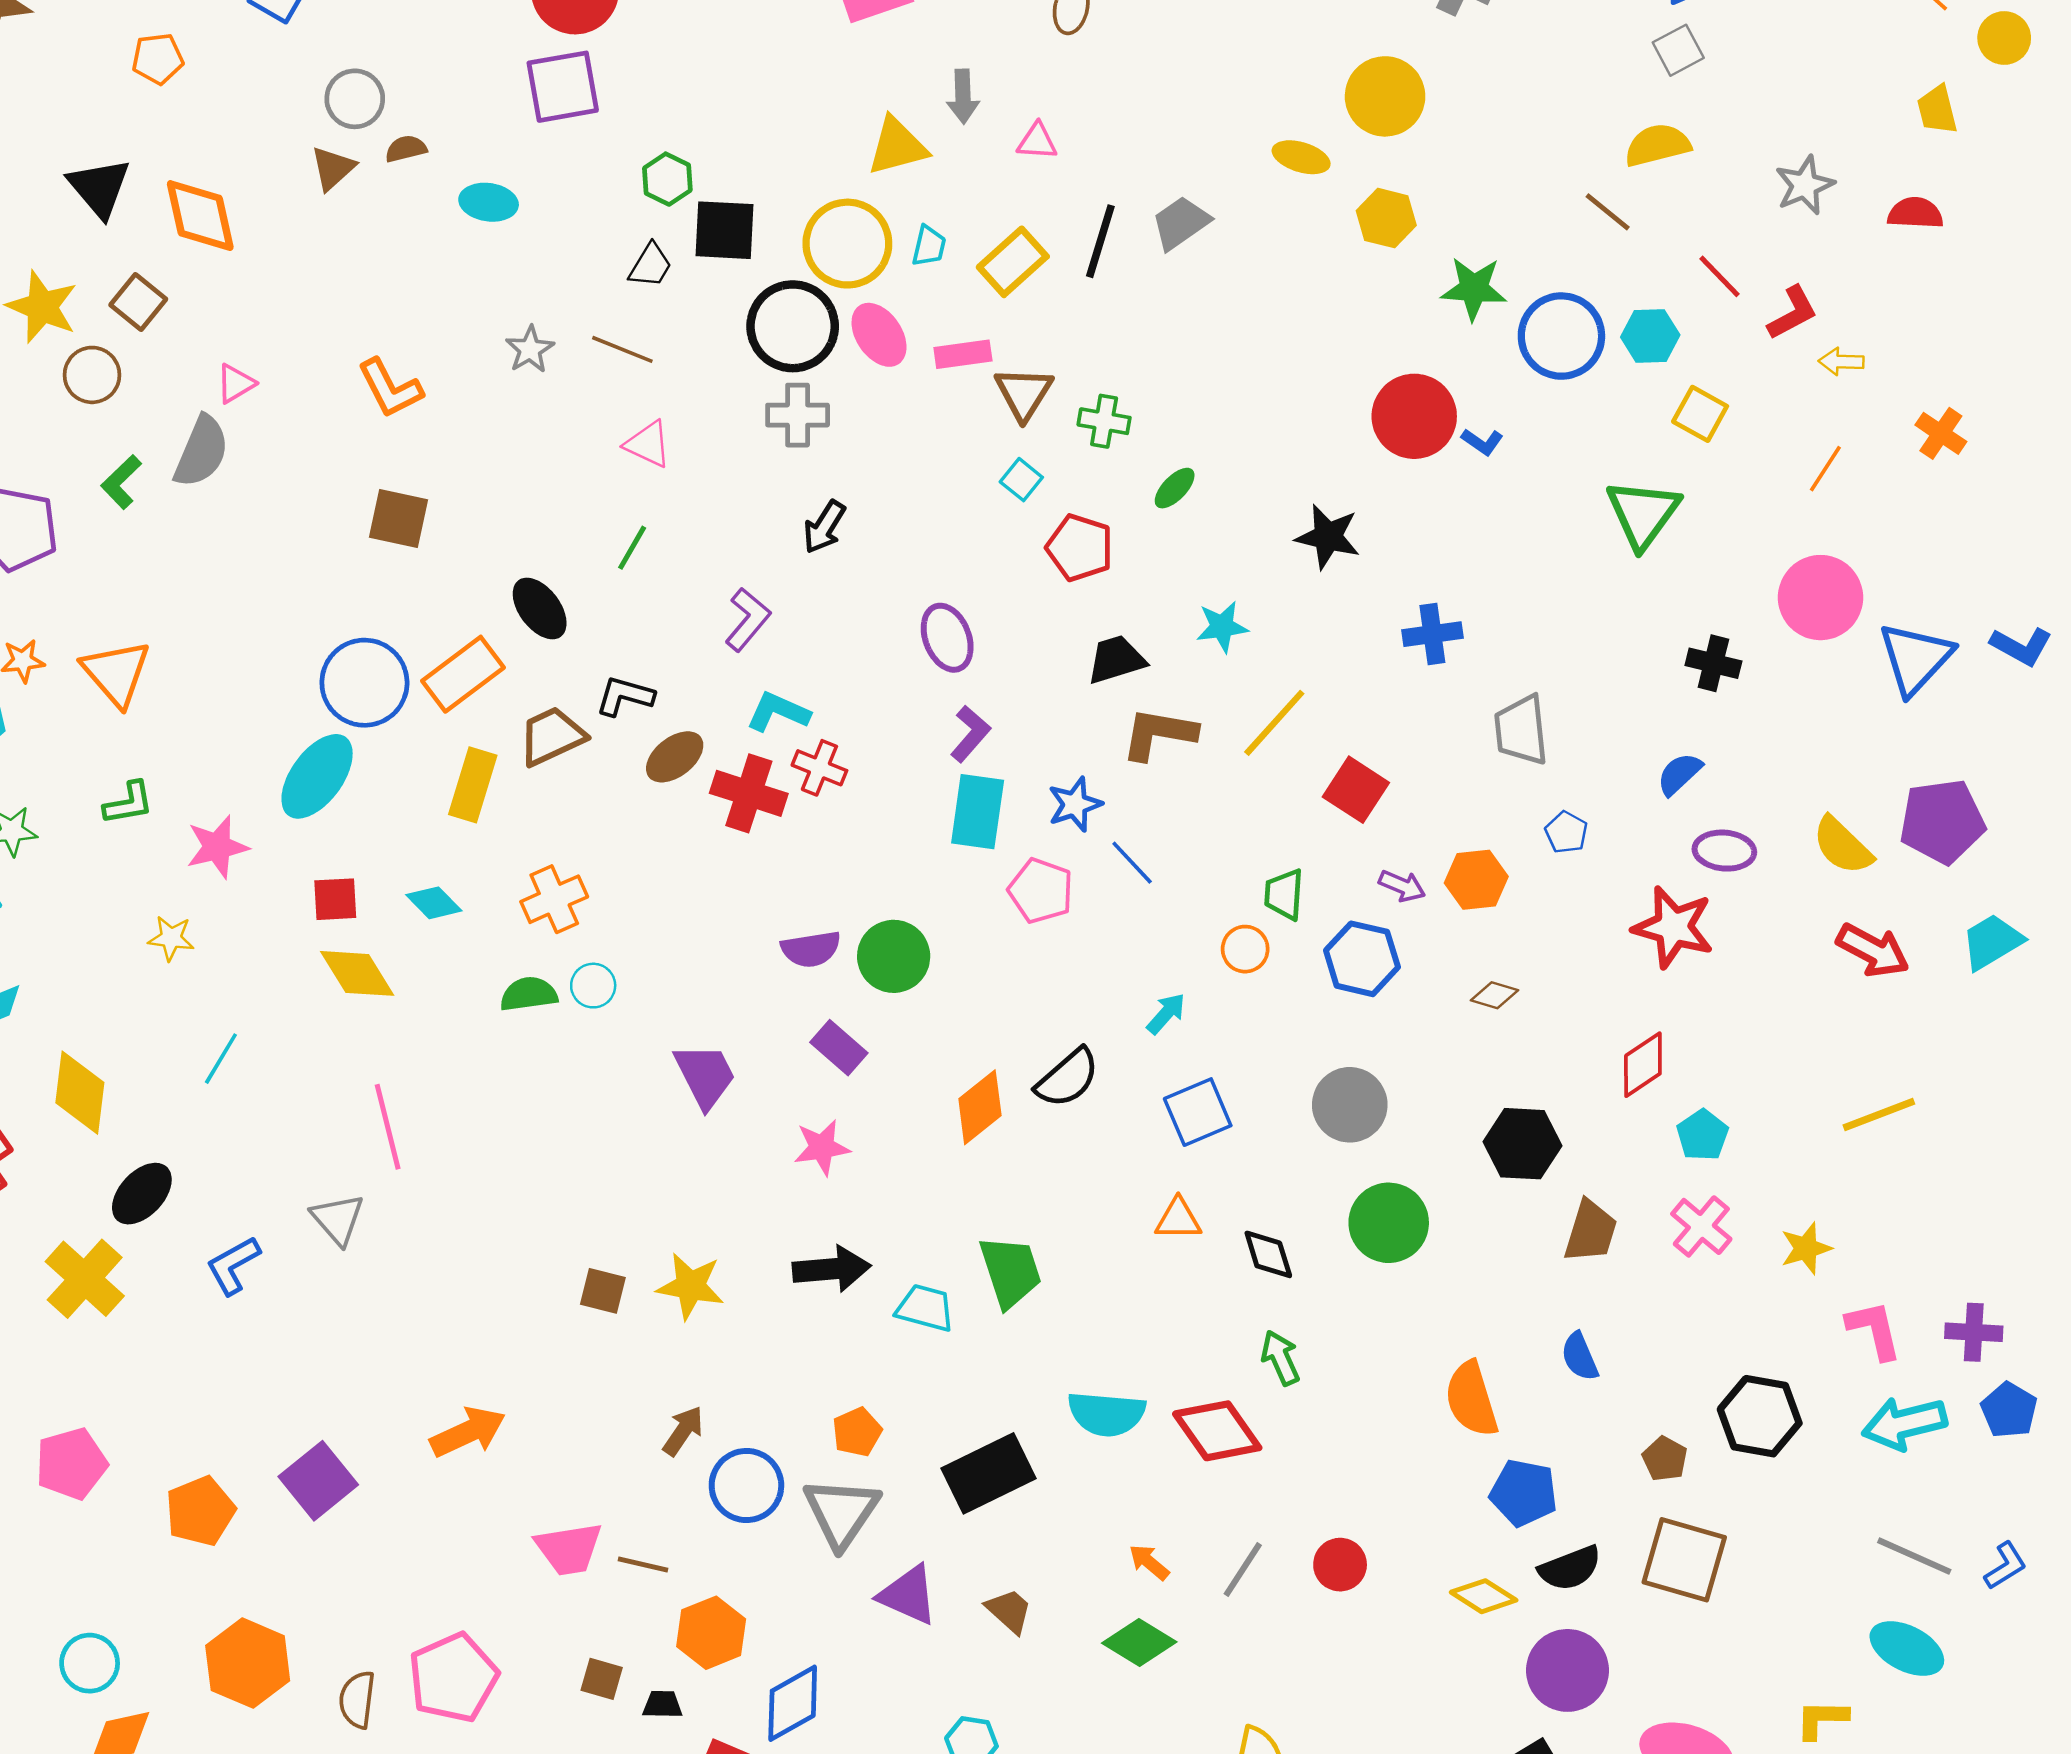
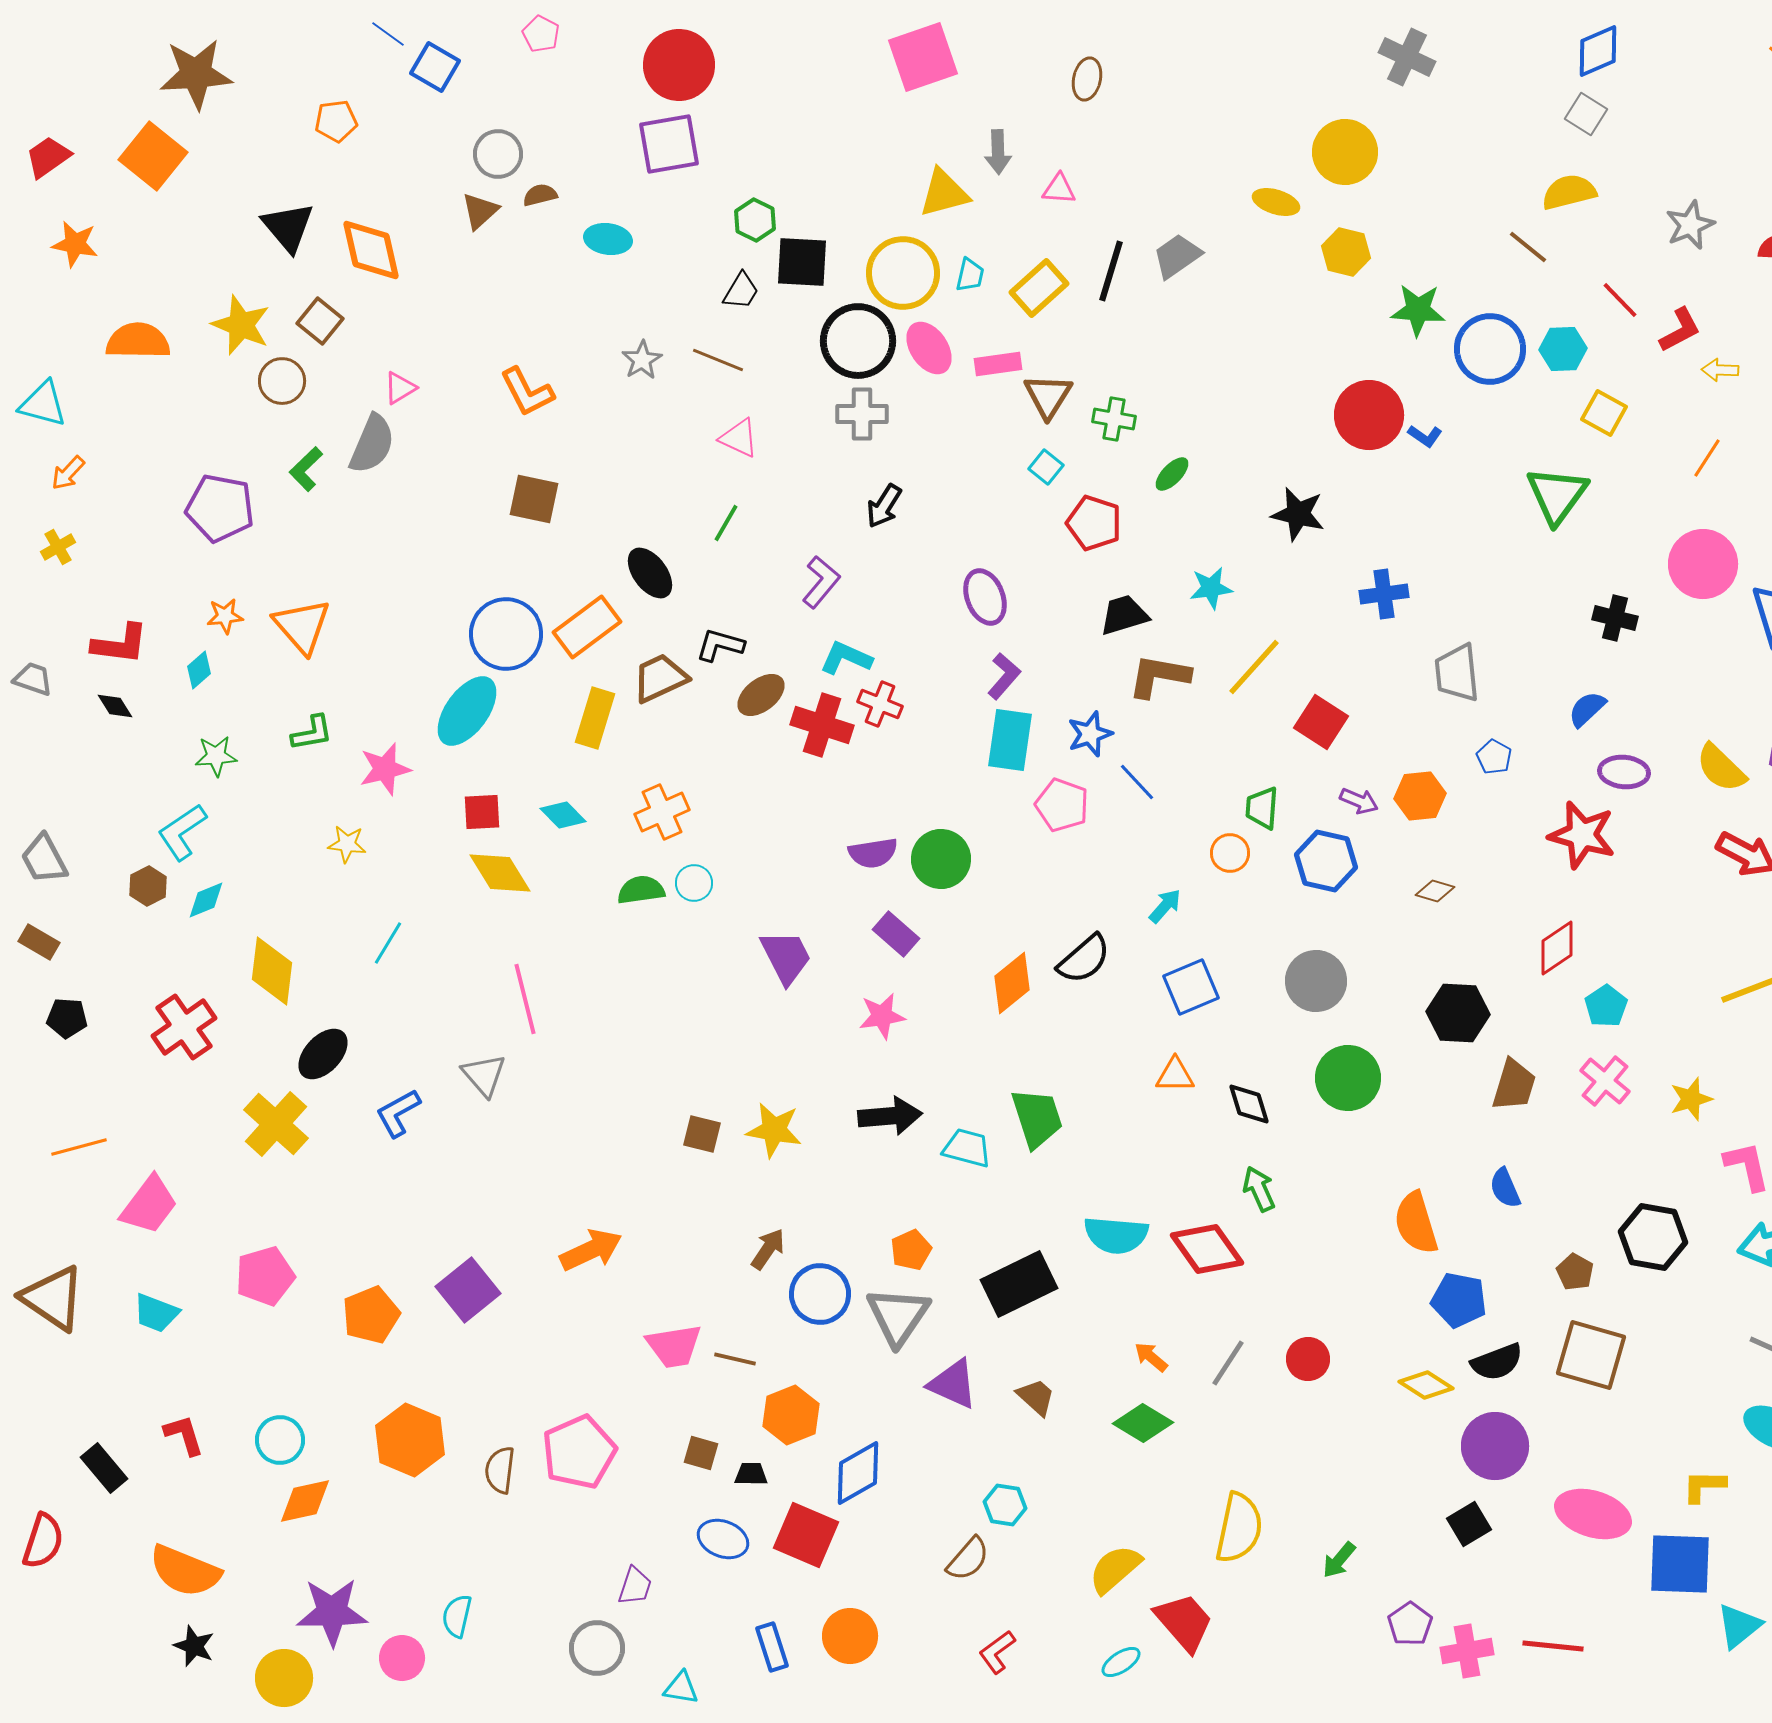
gray square: (1678, 50) -> (1586, 114), turned -30

